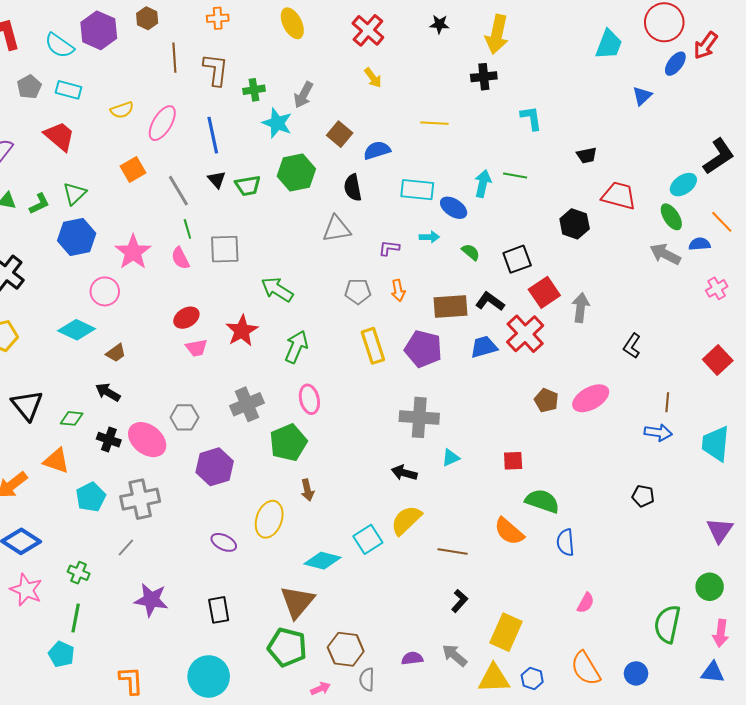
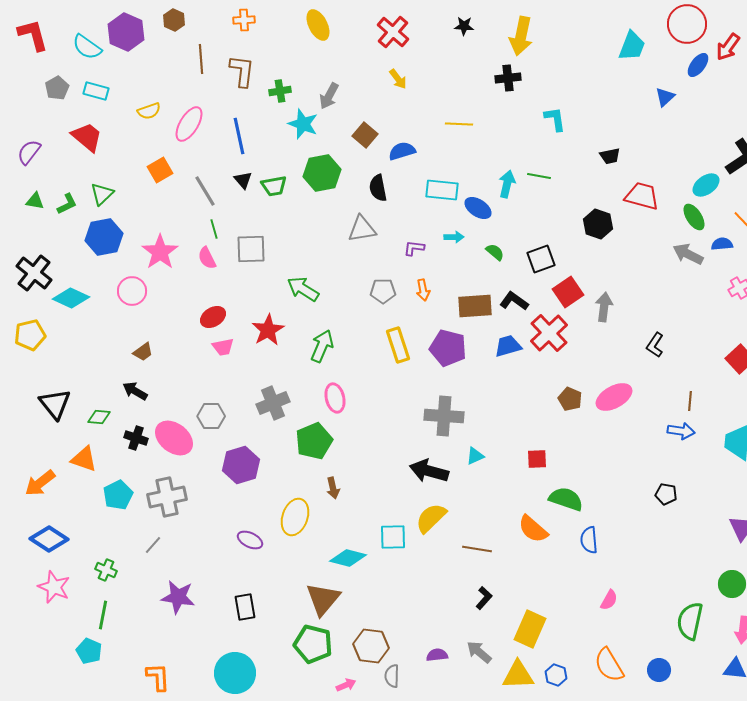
cyan diamond: (77, 330) -> (71, 298), moved
black arrow: (404, 473) -> (429, 471), size x1.5
cyan square: (368, 539) -> (393, 537), turned 32

